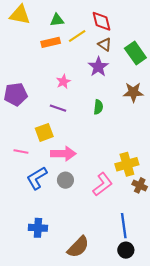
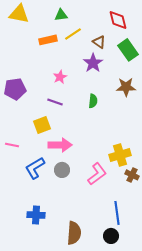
green triangle: (57, 20) -> (61, 15), moved
red diamond: (101, 21) -> (118, 20), moved
pink line: (21, 152) -> (12, 145), moved
brown semicircle: (78, 247) -> (74, 233), turned -40
black circle: (126, 250) -> (111, 236), moved

